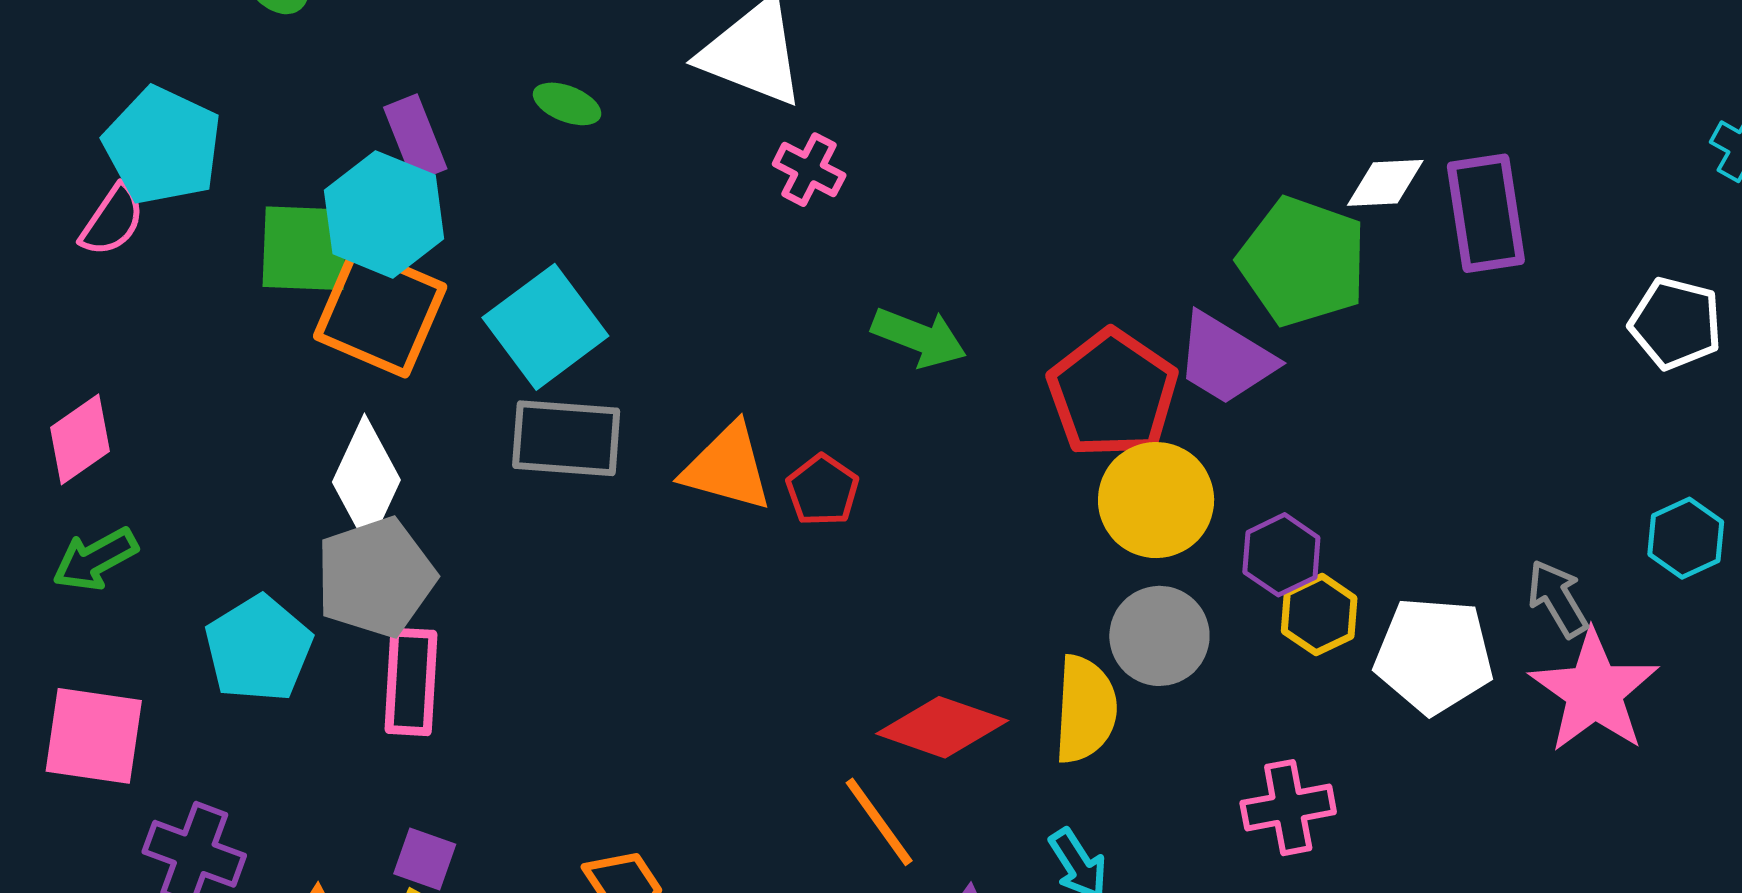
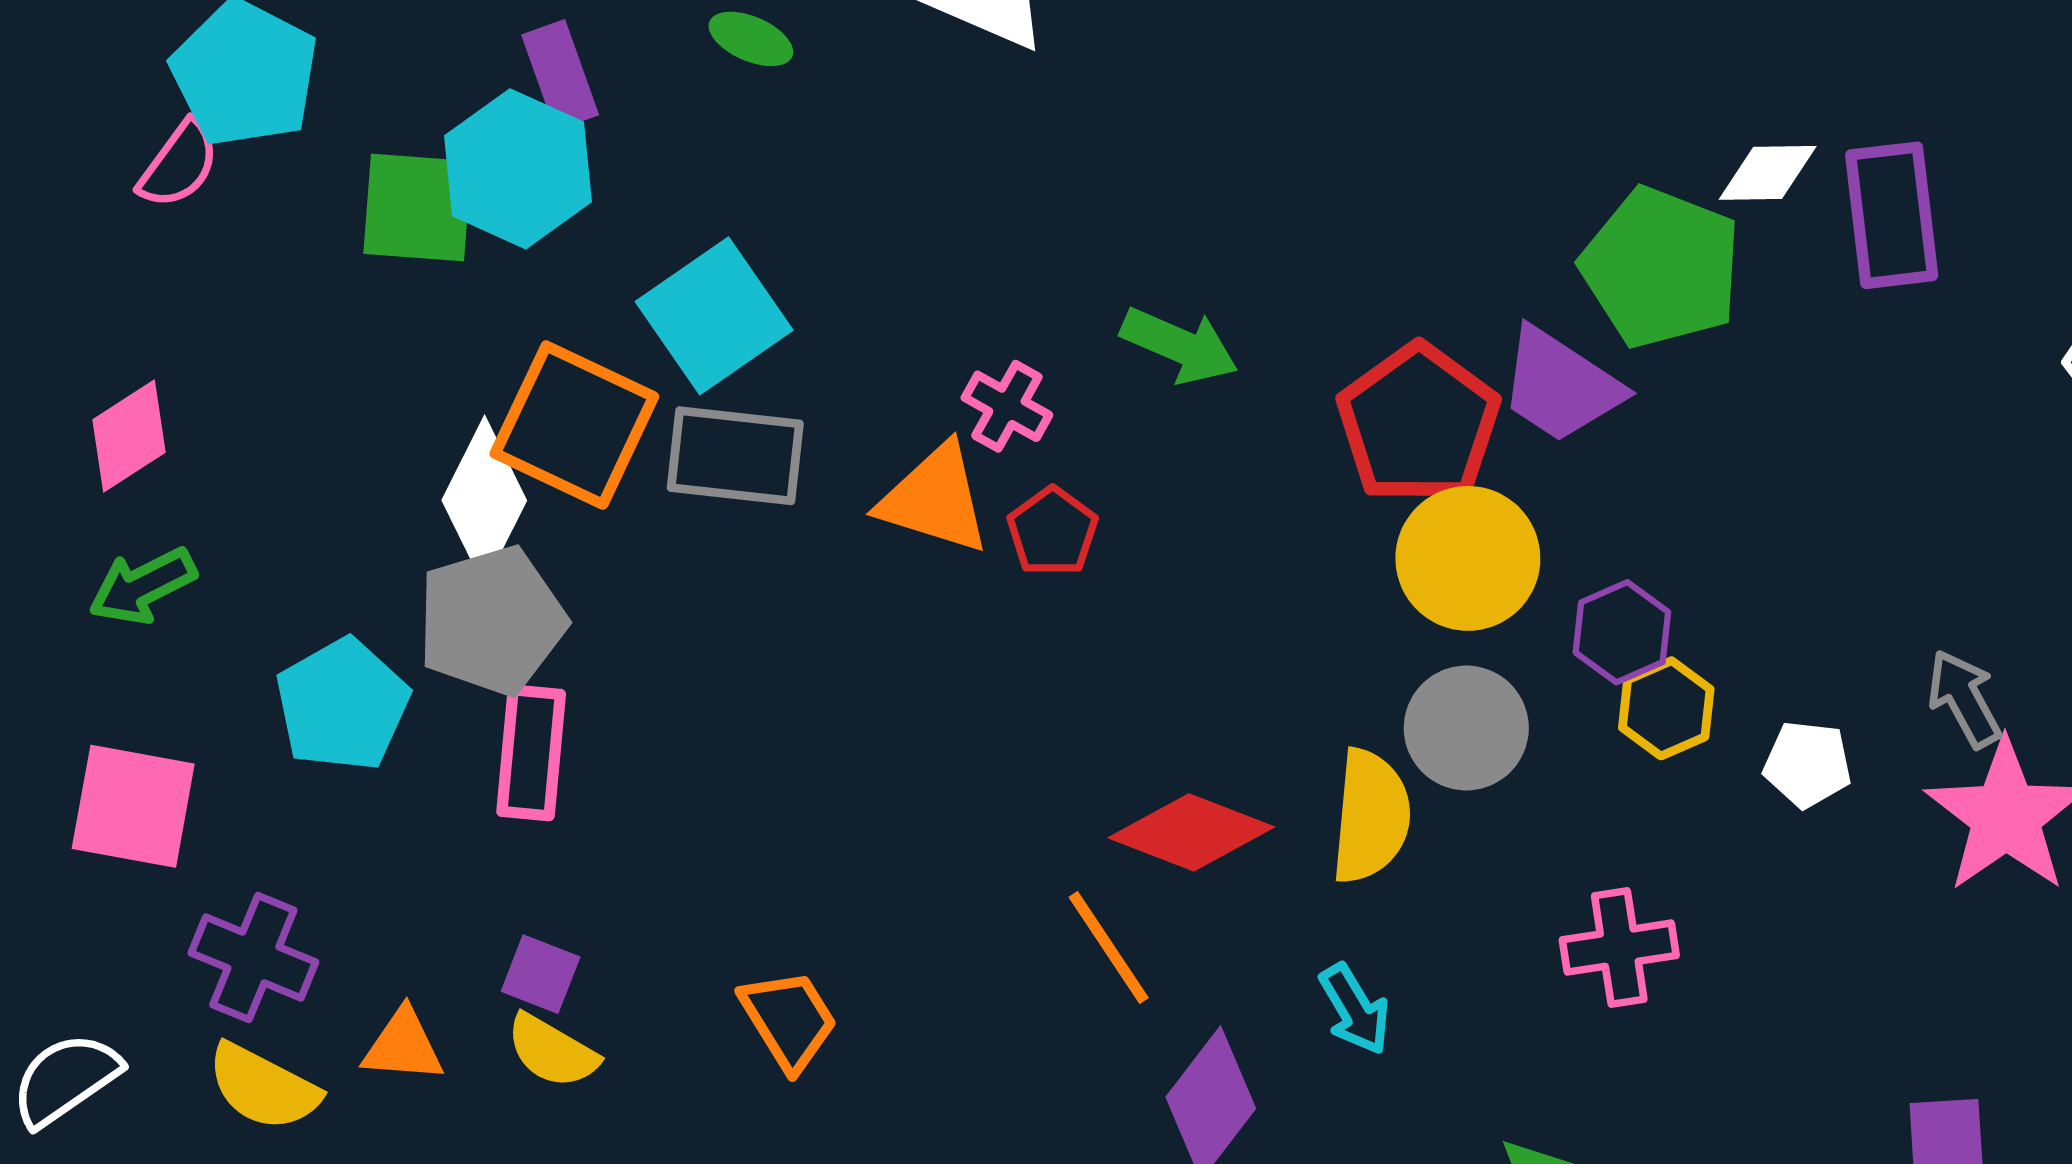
pink cross: (809, 170) -> (1007, 406), moved
orange square: (380, 312) -> (574, 425), moved
white pentagon: (1434, 655) -> (1808, 764), size x0.6

